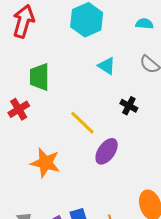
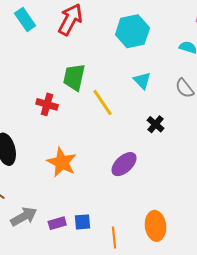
red cross: (19, 109) -> (47, 104), turned 35
yellow line: (82, 123) -> (103, 102), moved

